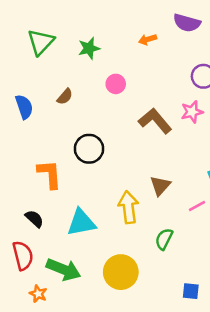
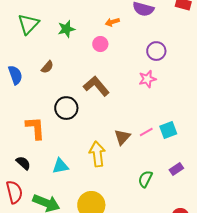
pink circle: (116, 84) -> (100, 44), moved
brown L-shape: (155, 121) -> (96, 86), moved
pink line: (197, 206) -> (146, 132), moved
cyan triangle: (81, 222) -> (60, 166), size x0.7
green semicircle: (164, 239) -> (145, 179), moved

